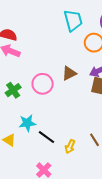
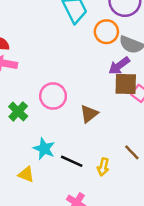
brown triangle: (69, 73) -> (89, 114), moved
cyan star: (27, 123) -> (44, 149), turned -30

